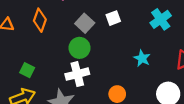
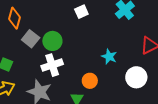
gray square: (85, 23) -> (31, 39), moved
cyan star: (142, 58) -> (109, 57), moved

